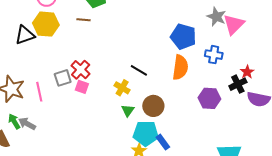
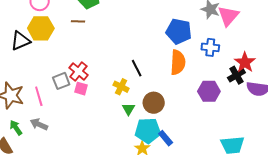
black line: (139, 70) -> (137, 68), turned 36
red star: (247, 72) -> (245, 62), size x1.5
gray arrow: (27, 124) -> (39, 124), moved

